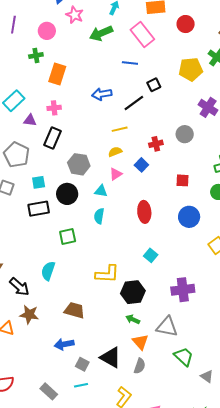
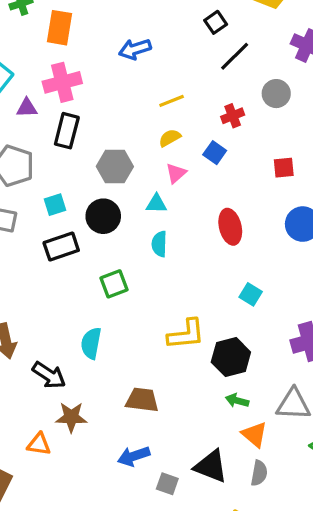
black line: (134, 103) -> (235, 56), moved
pink cross: (54, 108) -> (62, 82), size x1.6

